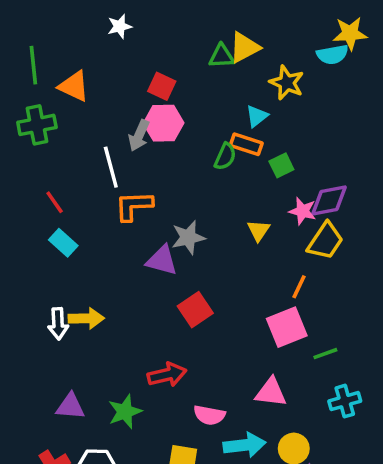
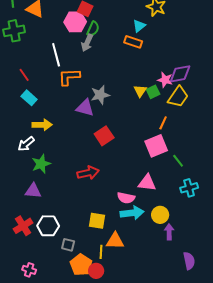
pink hexagon: (164, 123) -> (75, 22), moved
gray arrow: (139, 135) -> (87, 43), moved
green semicircle: (225, 157) -> (93, 29), moved
green square: (281, 165) -> (153, 92), moved
yellow arrow: (86, 318) -> (42, 125), moved
white arrow: (58, 324) -> (26, 144), turned 54
green line: (325, 354) -> (178, 161), turned 72
green star: (125, 412) -> (41, 164), moved
pink semicircle: (209, 415) -> (126, 198), moved

